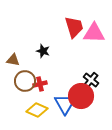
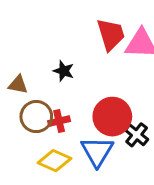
black cross: (91, 80) -> (137, 135), moved
red circle: (81, 96) -> (112, 117), moved

